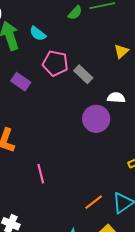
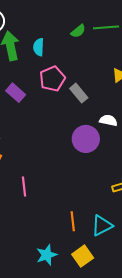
cyan semicircle: (38, 34) -> (39, 47), turned 48
pink pentagon: (55, 63) -> (52, 79), turned 30
orange line: (94, 202) -> (73, 221), turned -66

